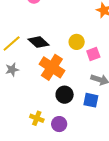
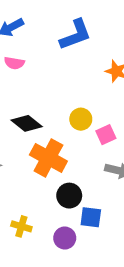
blue square: (91, 100) -> (91, 217), moved
yellow cross: (37, 118) -> (21, 226), moved

